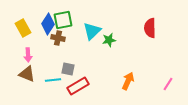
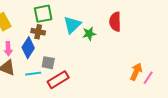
blue diamond: (48, 24) -> (28, 48), moved
red semicircle: (150, 28) -> (115, 22), moved
orange arrow: (128, 81) -> (136, 72), moved

